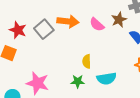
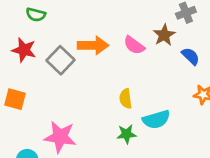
red star: (18, 30) -> (24, 50), moved
green star: (78, 81) -> (127, 134), moved

